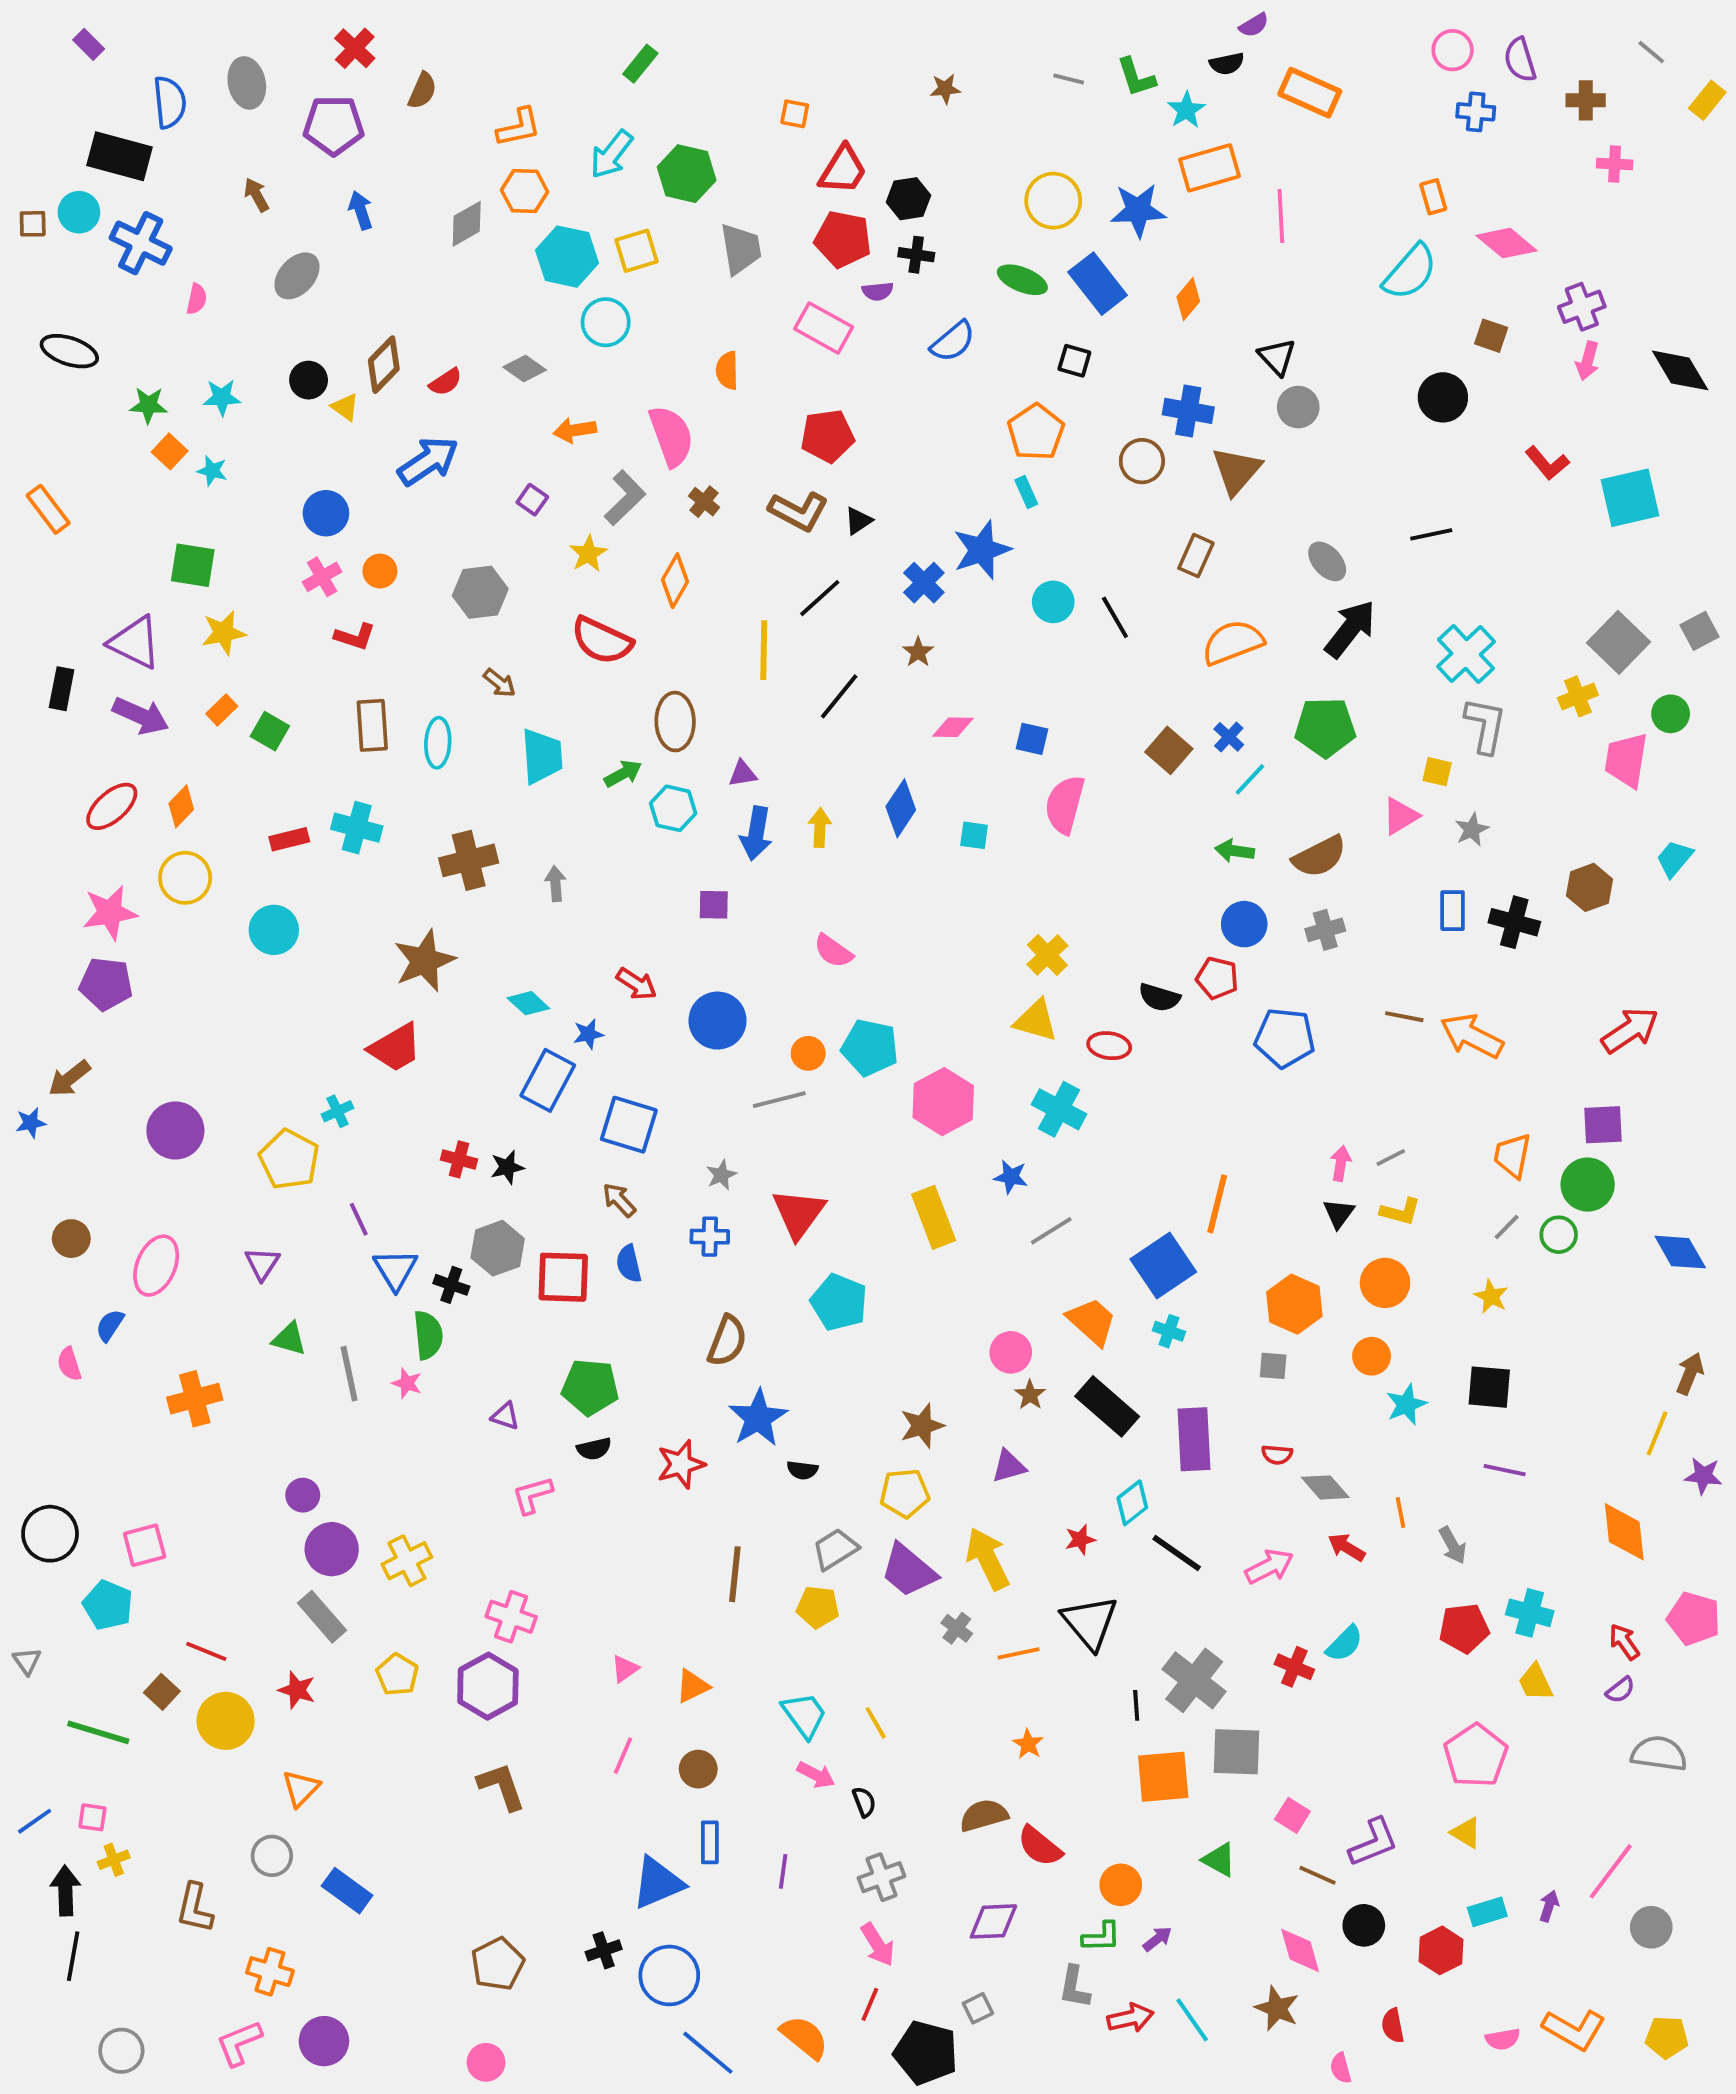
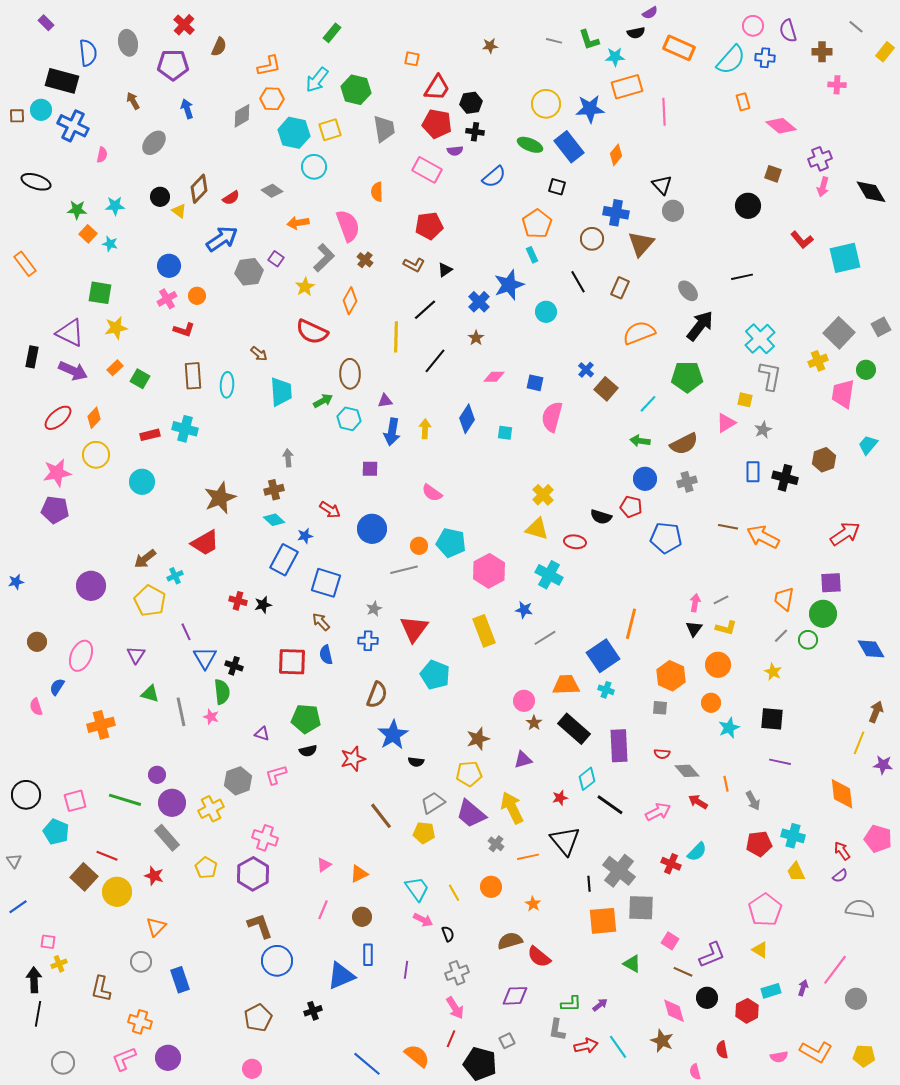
cyan star: (1186, 110) -> (615, 57), turned 30
cyan semicircle: (1410, 272) -> (731, 60), moved
brown L-shape: (799, 511) -> (414, 265), size x0.7
gray hexagon: (480, 592) -> (249, 272), moved
black line: (1115, 617) -> (578, 282), moved
blue cross: (1229, 737) -> (586, 370), moved
brown cross: (469, 860) -> (274, 490), moved, size x0.7
brown arrow: (69, 1078) -> (145, 559), moved
gray hexagon: (498, 1248) -> (238, 781), moved
orange trapezoid: (1092, 1322) -> (566, 685), turned -44
brown line: (735, 1574) -> (381, 816), turned -44
brown square: (162, 1692) -> (84, 877), size x1.5
green line: (98, 1732) -> (125, 800), moved
blue line: (35, 1821) -> (18, 907), moved
orange circle: (1121, 1885) -> (491, 887), moved
blue rectangle: (347, 1891) -> (180, 980), turned 35
blue circle: (669, 1976) -> (277, 961), moved

